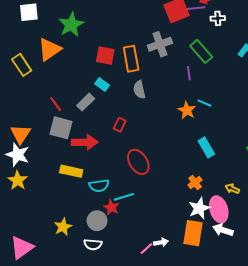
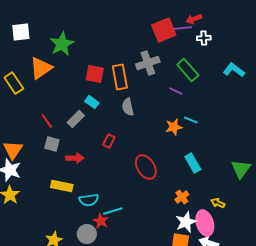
purple line: (189, 73) -> (176, 91), turned -56
orange star: (187, 110) -> (174, 127), turned 30
gray square: (61, 128) -> (52, 144), size x0.7
red arrow: (85, 142) -> (75, 158), size x0.7
red ellipse: (138, 162) -> (146, 167), moved

